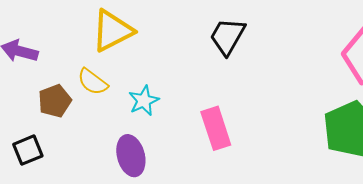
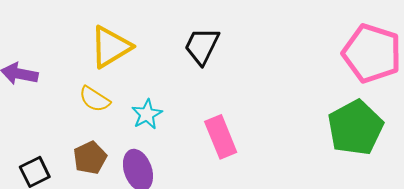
black trapezoid: (227, 36) -> (202, 46), moved
brown pentagon: (55, 101) -> (90, 158), moved

